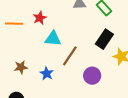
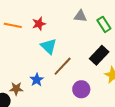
cyan triangle: (53, 39) -> (49, 46), turned 30
brown star: (21, 67) -> (16, 89), moved

